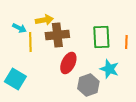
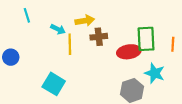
brown cross: (57, 35) -> (99, 37), size x0.7
red ellipse: (68, 63) -> (129, 52), moved, turned 55

